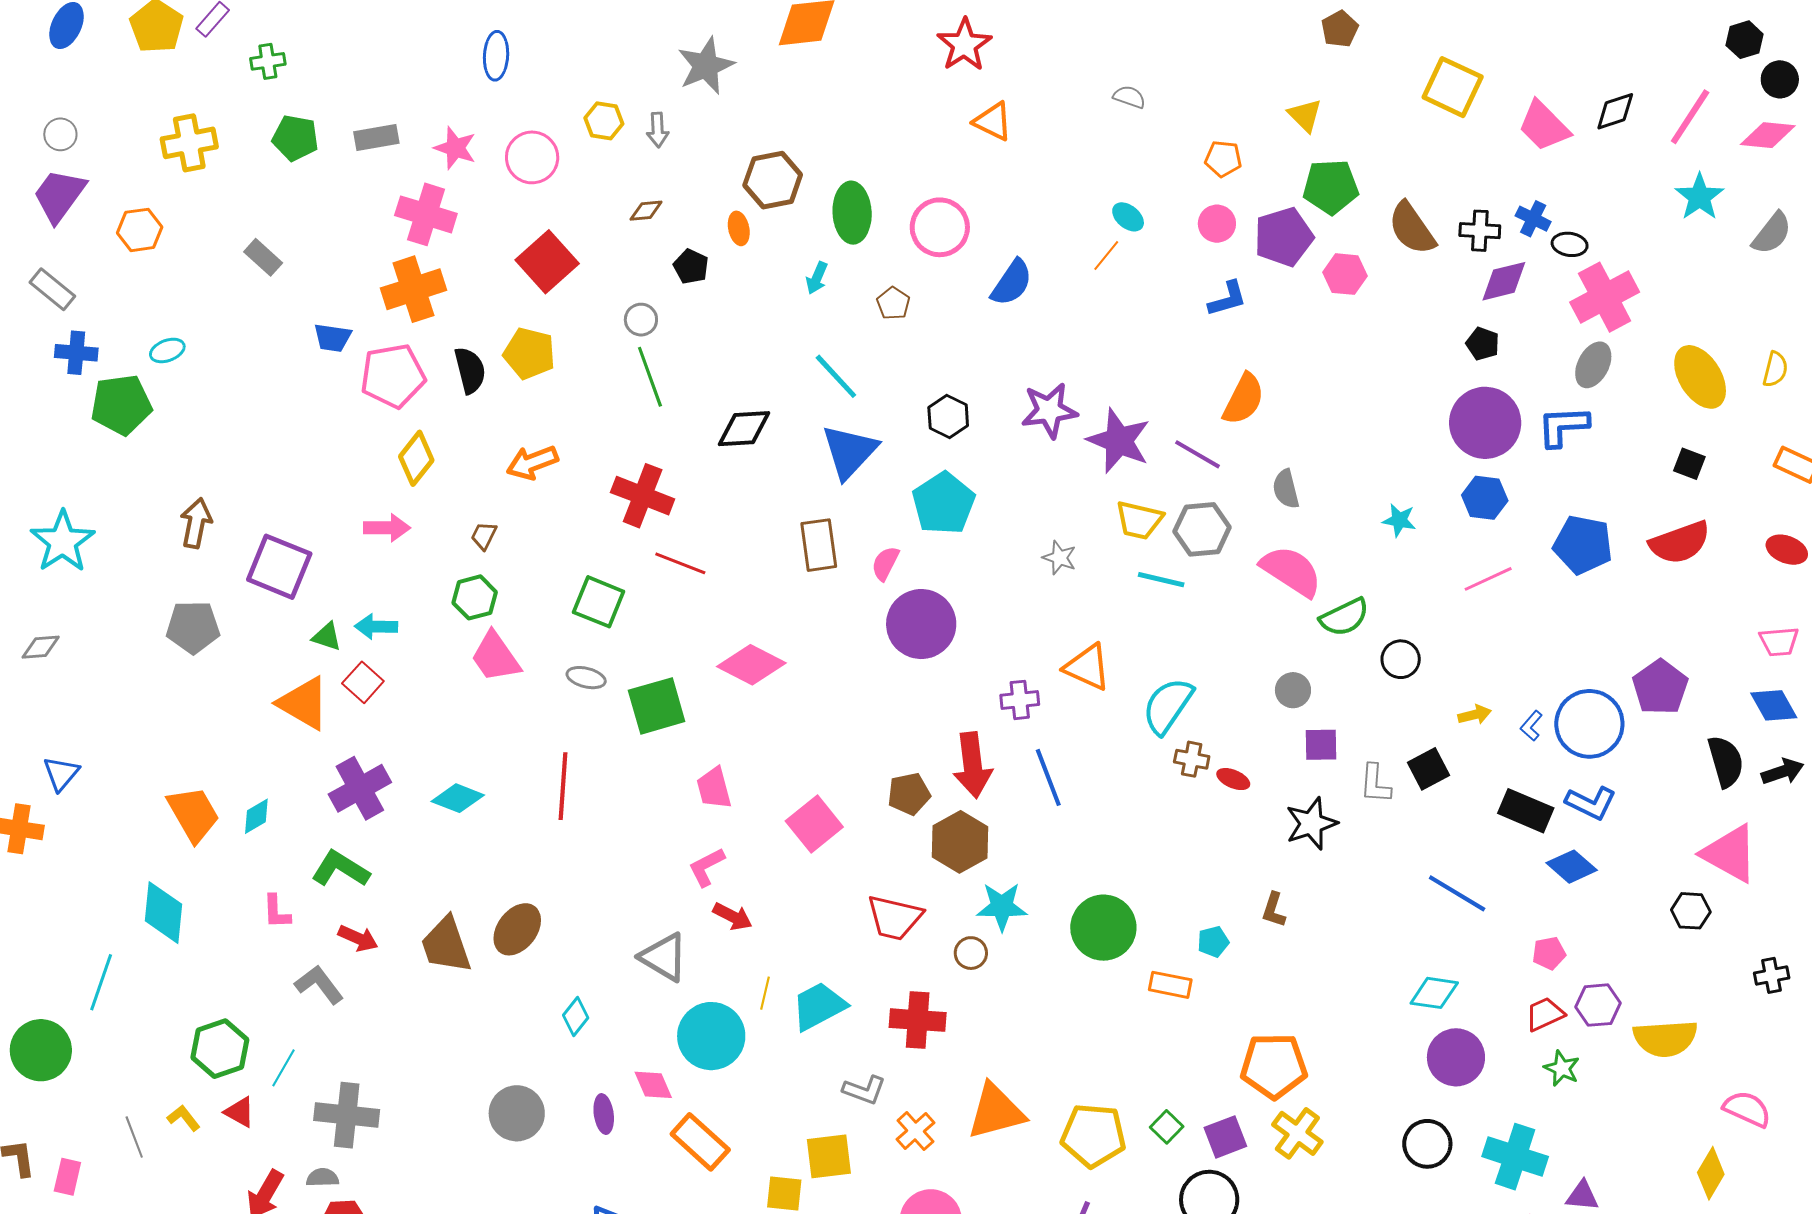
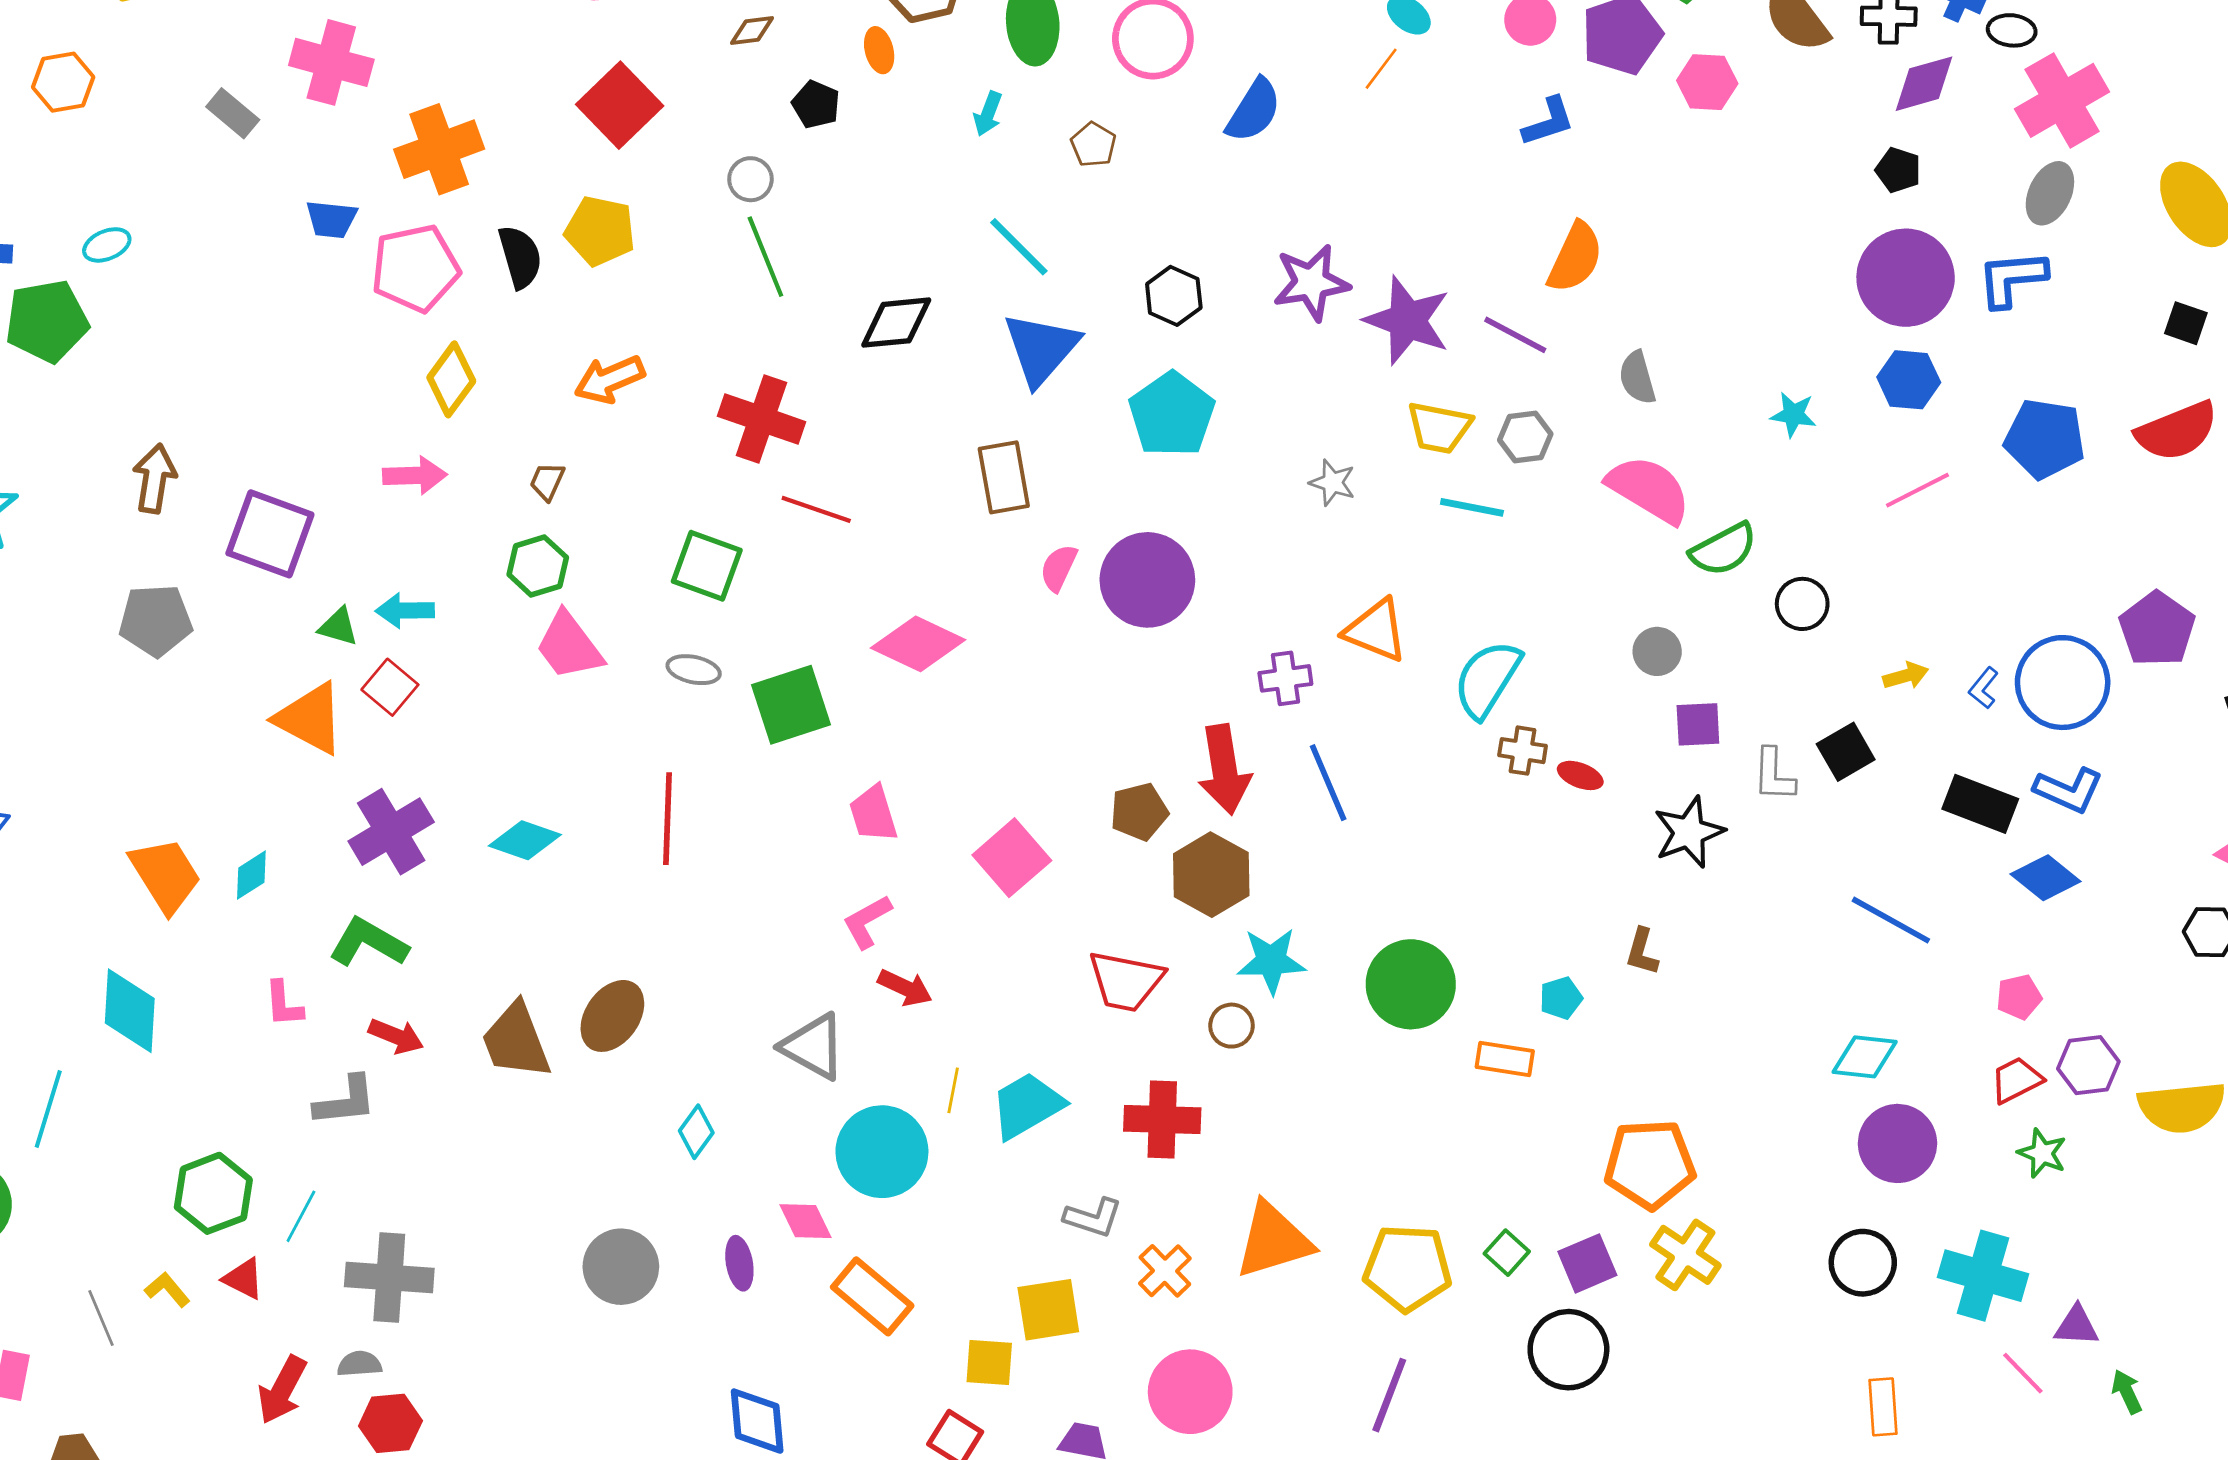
pink cross: (426, 214) -> (331, 62), moved
gray hexagon: (1202, 529) -> (1525, 437), size x0.7
pink semicircle: (885, 563) -> (1059, 568), moved
gray L-shape: (319, 985) -> (345, 1101), turned 123

